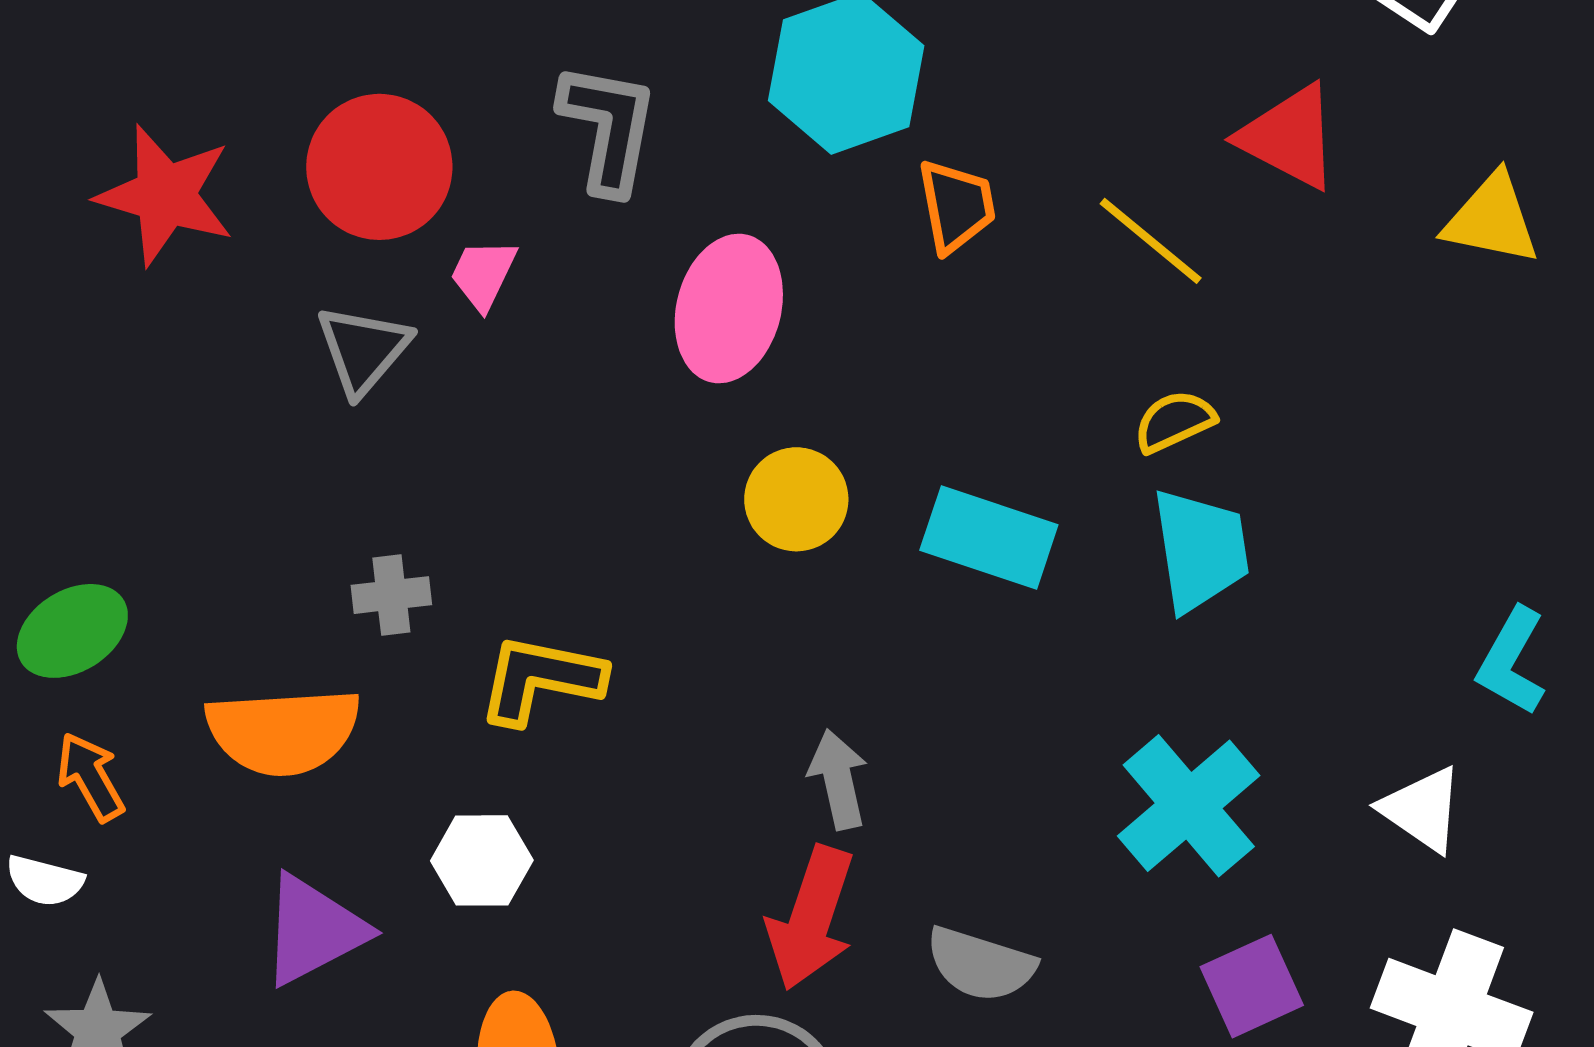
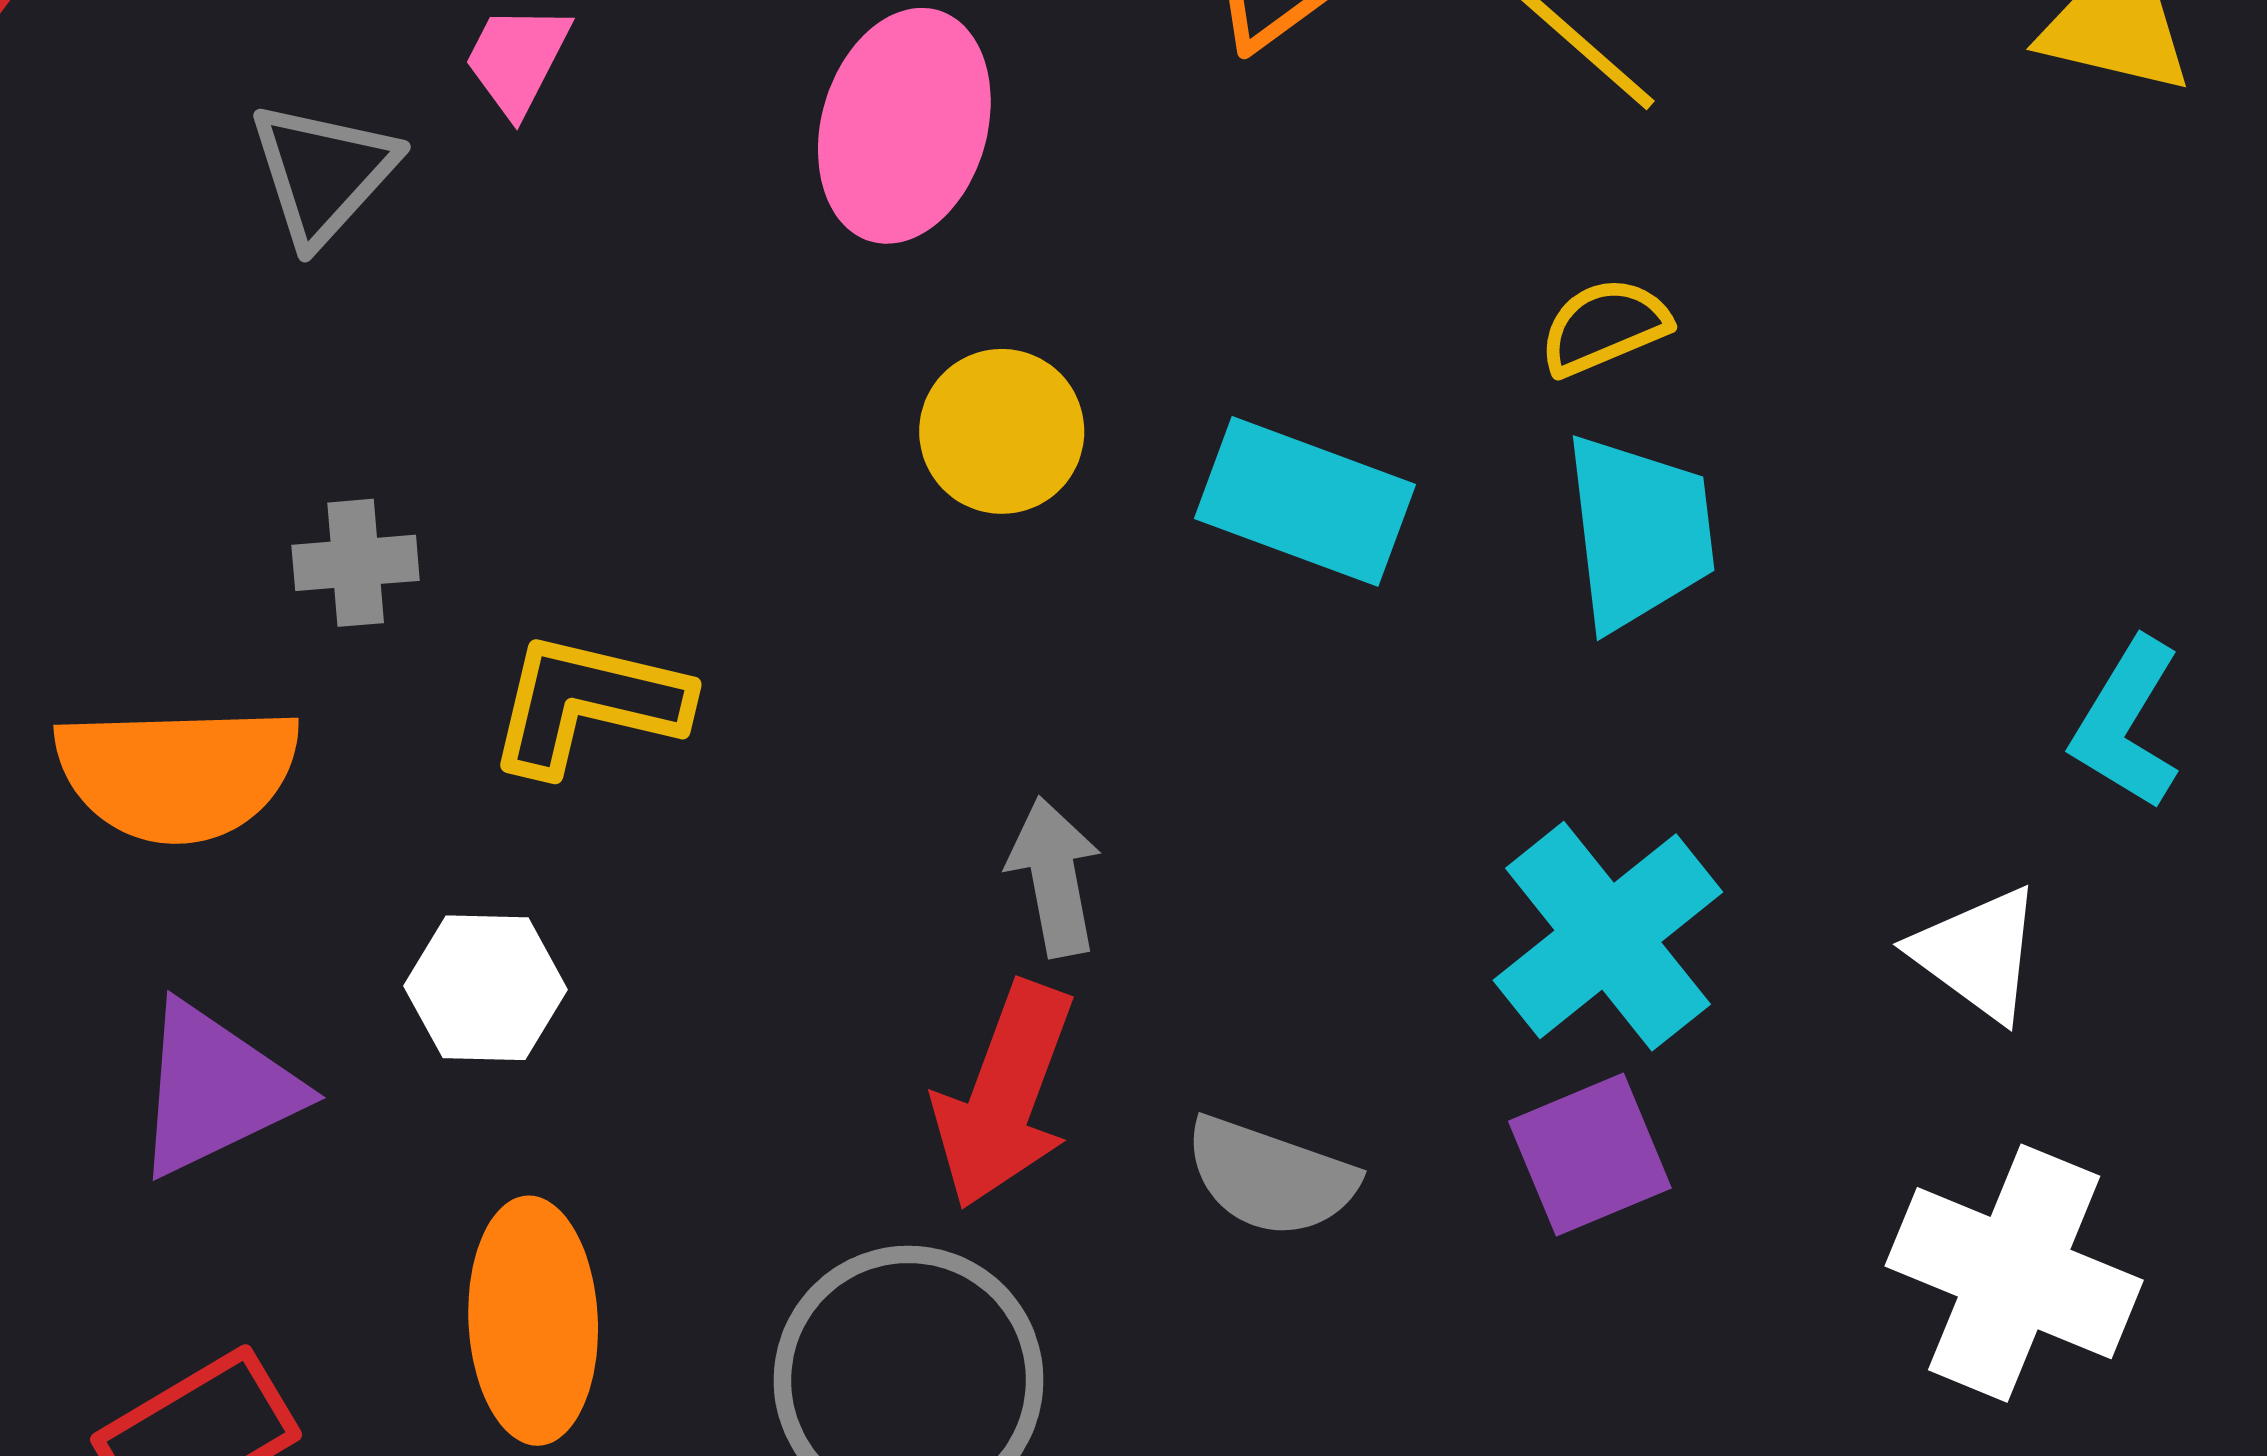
purple square: (1252, 986) -> (1590, 1155), moved

